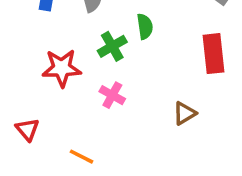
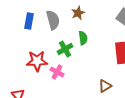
pink cross: (112, 95) -> (57, 72), moved

